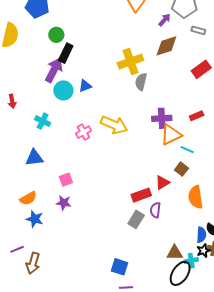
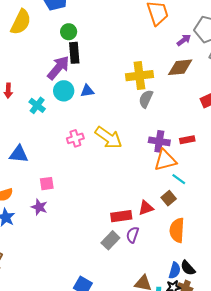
black rectangle: (66, 53) -> (74, 53), turned -42
red rectangle: (197, 116) -> (187, 140), moved
cyan cross: (43, 121) -> (37, 105), moved

